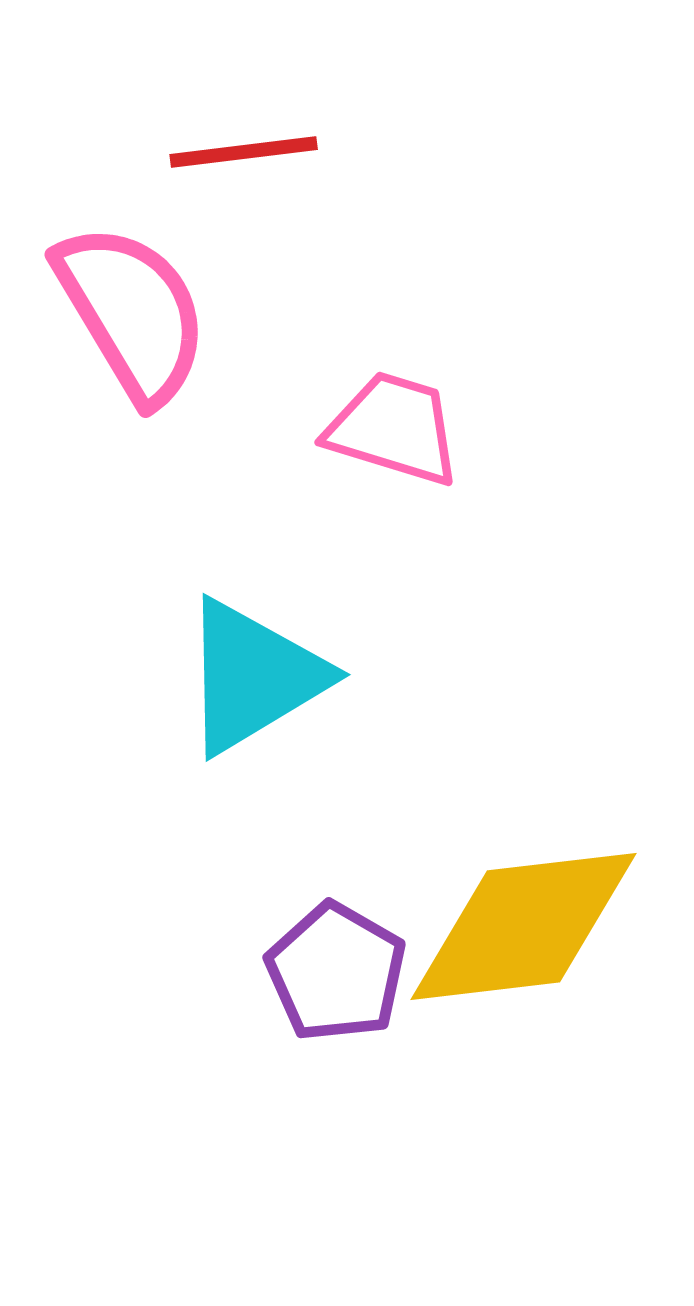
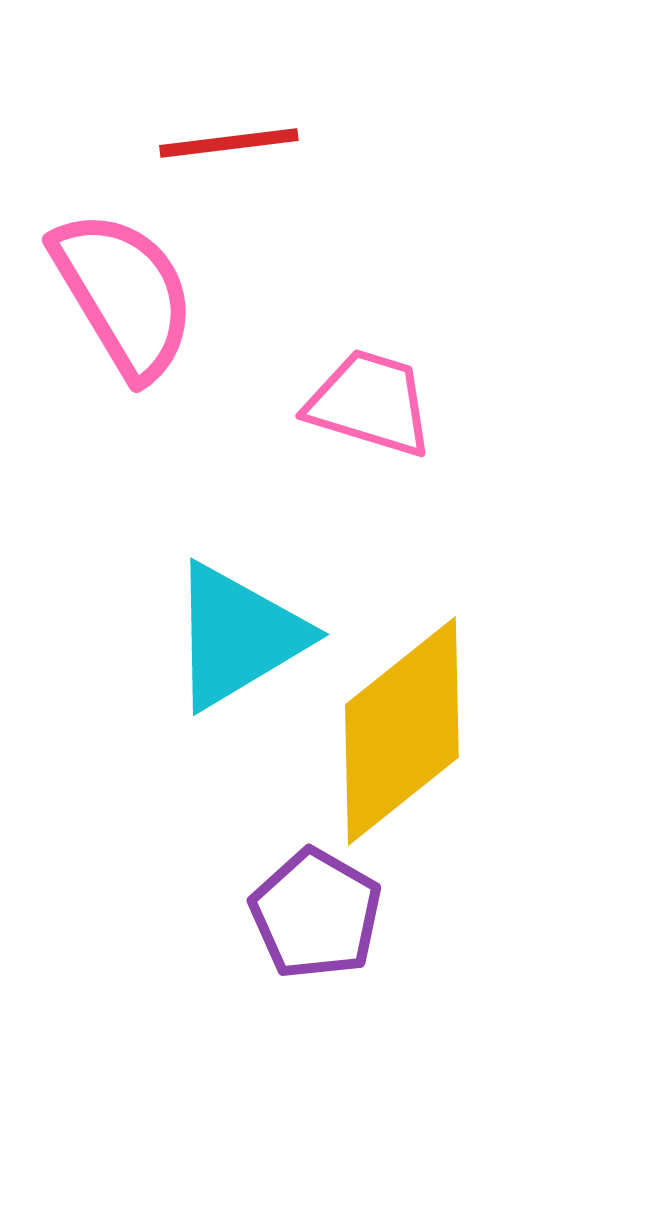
yellow diamond: (523, 926) -> (402, 731), moved, turned -32

